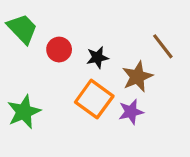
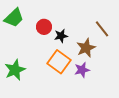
green trapezoid: (22, 29) -> (14, 18), turned 90
red circle: (59, 50) -> (44, 27), moved

